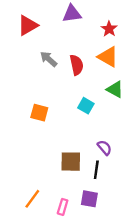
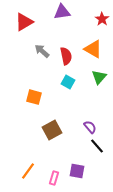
red star: (109, 29) -> (102, 19), moved
green triangle: (115, 89) -> (99, 77), turned 42
cyan square: (86, 106) -> (68, 82), moved
brown square: (71, 162) -> (52, 130), moved, turned -30
black line: (96, 170) -> (97, 146), moved, turned -49

